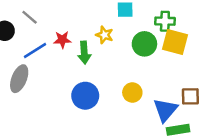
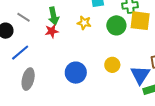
blue line: (35, 51) -> (20, 53), moved
green arrow: (84, 53) -> (54, 16), moved
gray ellipse: (19, 79) -> (28, 79), moved

